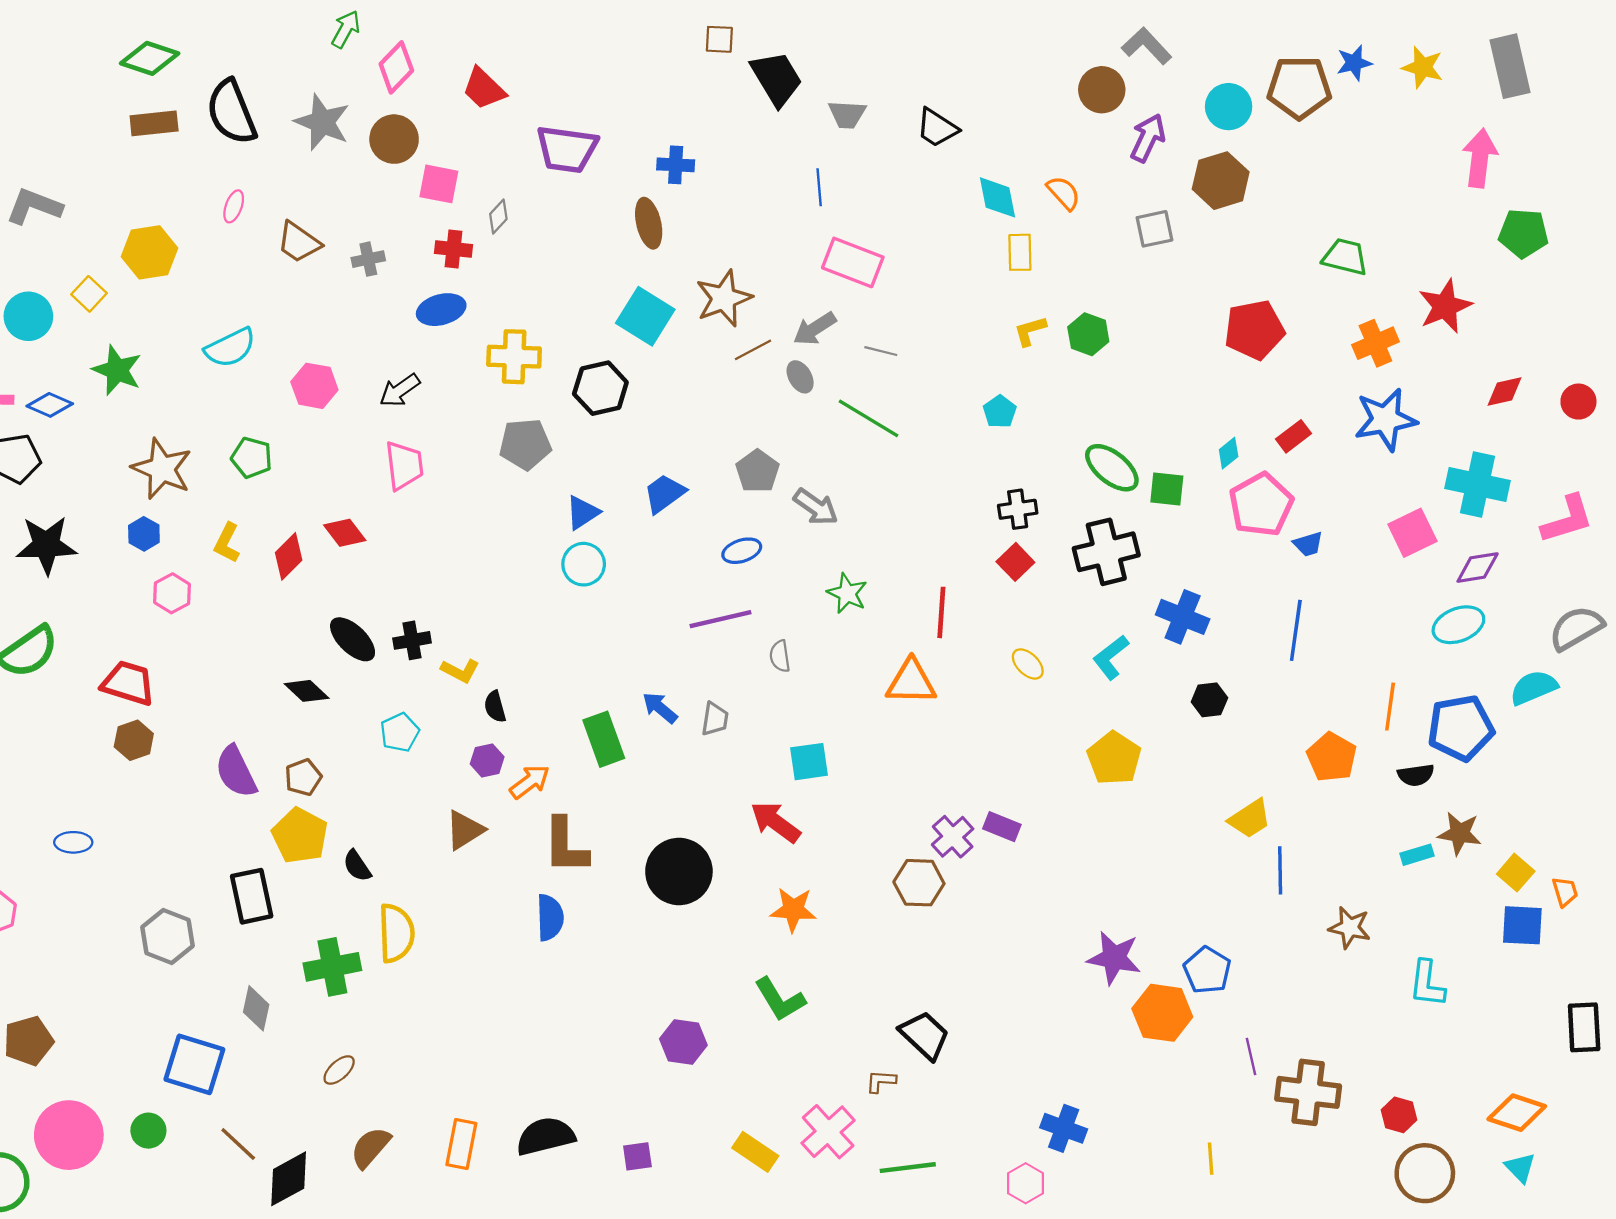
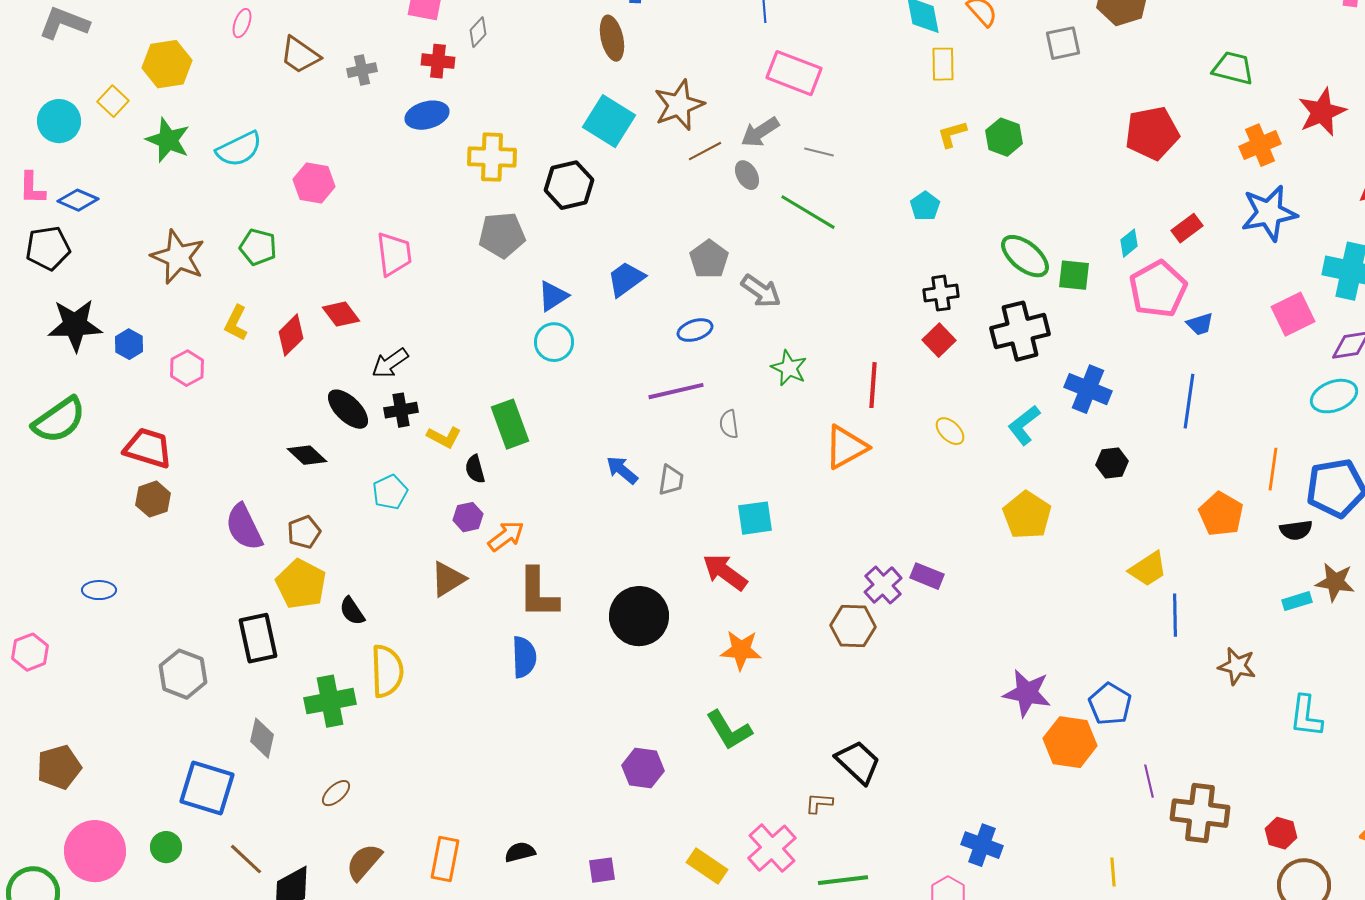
green star: (117, 370) -> (168, 140), moved
black arrow: (400, 390) -> (390, 363), moved
blue hexagon: (144, 534) -> (129, 344), moved
orange triangle: (911, 682) -> (846, 447), turned -30
green rectangle: (604, 739) -> (510, 424), moved
black semicircle: (545, 1136) -> (520, 852), size x0.6

